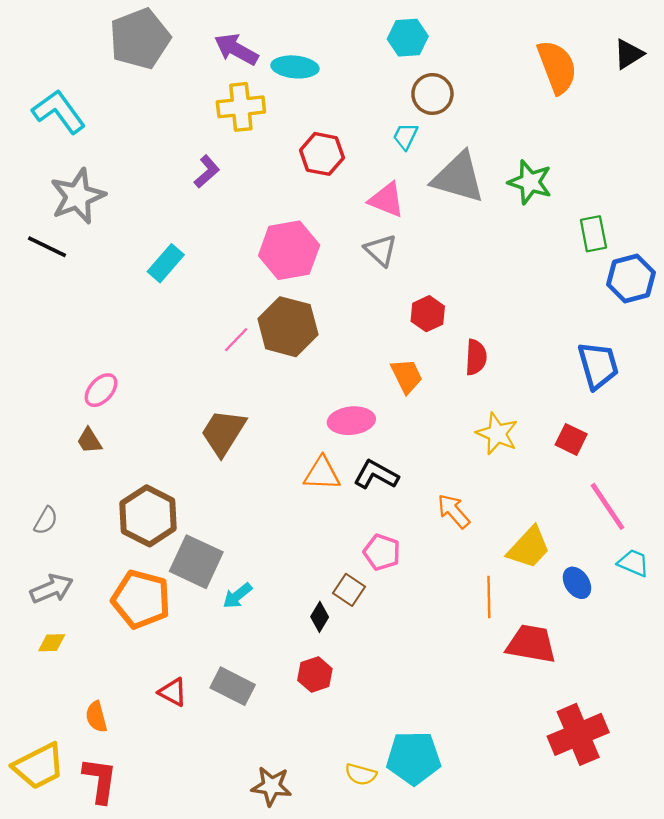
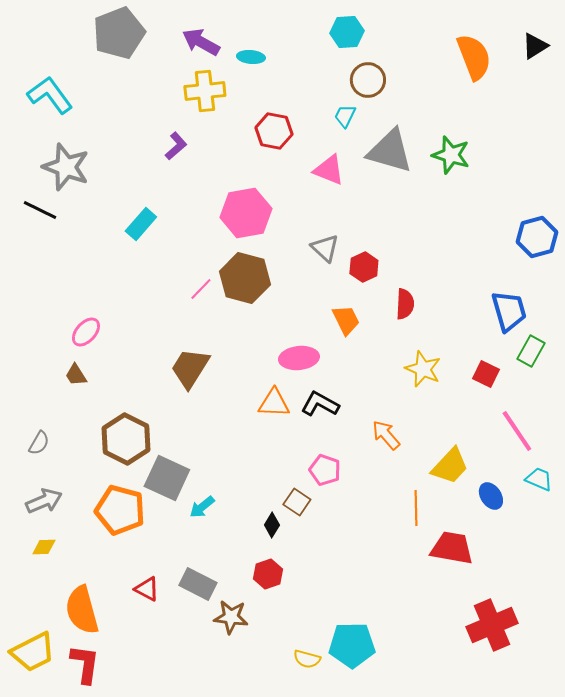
cyan ellipse: (295, 67) -> (251, 57), size x0.7
gray star: (78, 196) -> (66, 167), turned -30
green rectangle: (593, 234) -> (531, 351), moved, turned 40
gray triangle: (381, 250) -> (325, 248), moved
orange semicircle: (96, 717) -> (82, 610), size x1.8
brown star: (271, 786) -> (231, 617), moved

